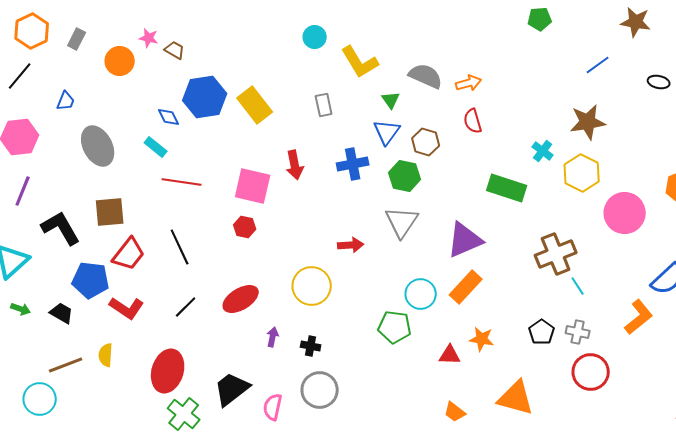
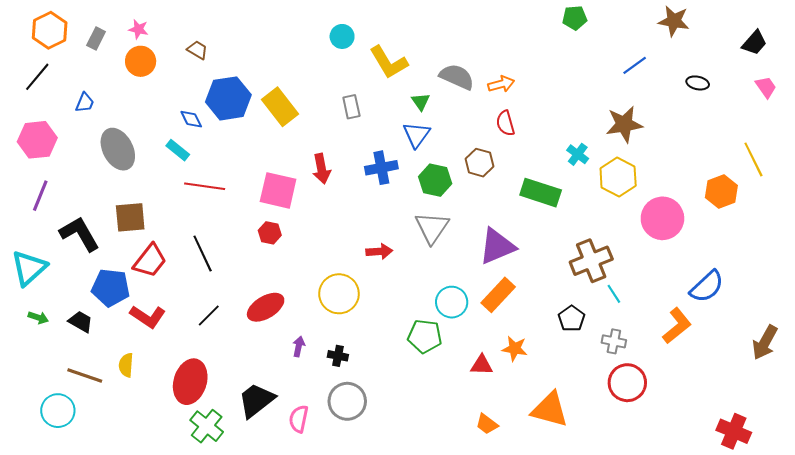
pink star: (149, 38) -> (138, 29), moved
brown hexagon: (426, 142) -> (480, 163), moved
black pentagon: (542, 332) -> (572, 319), moved
brown line: (66, 365) -> (85, 375), turned 40

